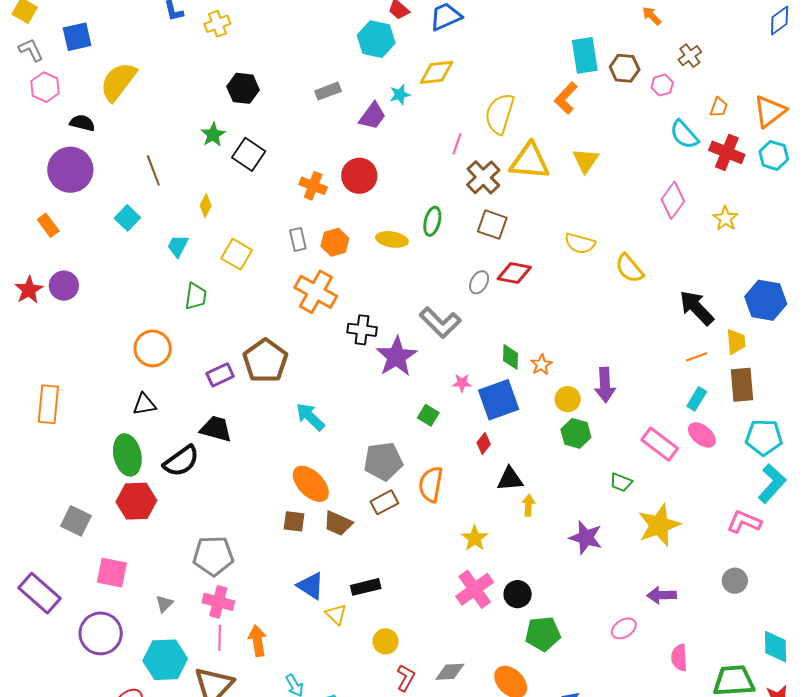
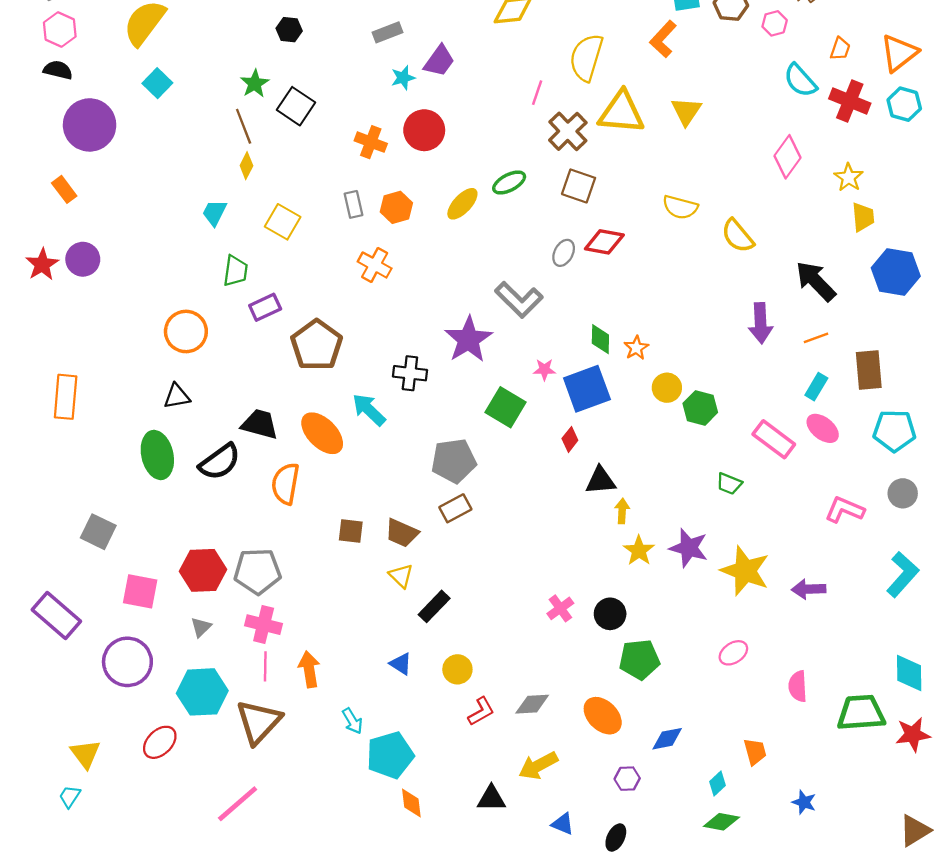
black hexagon: (243, 88) -> (289, 30), size x0.7
cyan star: (400, 95) -> (403, 78), moved
black semicircle: (82, 123) -> (58, 70), moved
brown line: (153, 170) -> (244, 126), moved
cyan square: (127, 218) -> (157, 83), moved
green ellipse: (432, 221) -> (509, 183), turned 48
yellow ellipse: (392, 239) -> (462, 204), turned -56
orange cross: (316, 292) -> (375, 265), size x0.7
black cross: (362, 330) -> (410, 373), moved
yellow trapezoid: (736, 342) -> (863, 217), moved
purple rectangle: (220, 375) -> (265, 307), moved
purple arrow: (605, 385) -> (761, 323), moved
green square: (428, 415) -> (506, 407), size x1.6
green hexagon: (576, 433) -> (700, 408), moved
cyan L-shape: (772, 483) -> (903, 574), moved
orange ellipse: (311, 484) -> (322, 433), moved
orange semicircle: (431, 484) -> (285, 484), moved
red hexagon: (136, 501) -> (203, 570), moved
pink L-shape: (744, 522) -> (845, 510), moved
yellow star: (659, 525) -> (745, 571), moved, turned -30
yellow star: (475, 538) -> (639, 551), moved
gray circle: (735, 581) -> (903, 493), moved
blue triangle: (311, 586) -> (401, 664), moved, size x0.7
black rectangle: (366, 587) -> (434, 606), turned -32
pink cross: (475, 589) -> (560, 608), size x0.6
purple arrow: (662, 595) -> (809, 589), moved
yellow triangle: (336, 614) -> (401, 576), moved
red L-shape: (406, 678) -> (481, 711), turned 32

